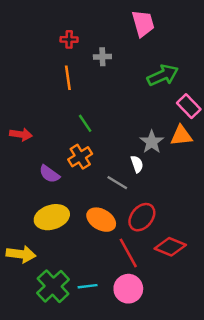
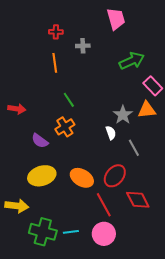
gray line: (117, 183) -> (134, 148), moved, turned 30
red diamond: (170, 247) -> (138, 200), turned 40
green cross: (53, 286) -> (43, 232), turned -32

